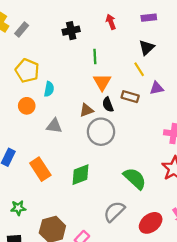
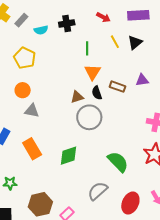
purple rectangle: (149, 18) -> (138, 15), size x1.5
red arrow: (111, 22) -> (103, 17), turned 136
yellow line: (139, 69) -> (115, 42), moved
cyan semicircle: (49, 89) -> (41, 30), moved, turned 64
gray triangle: (54, 126) -> (32, 111), moved
red ellipse: (151, 223) -> (130, 203), turned -30

